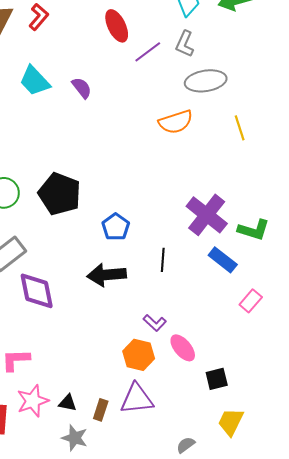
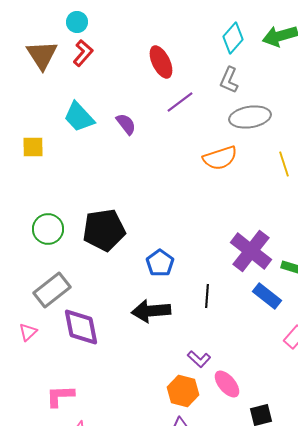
purple line: (148, 52) -> (180, 102), moved
black pentagon: (60, 194) -> (104, 230), turned -30

